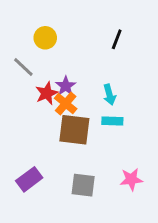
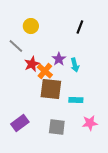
purple star: (66, 86) -> (59, 59), moved
cyan rectangle: (112, 121) -> (76, 100), moved

